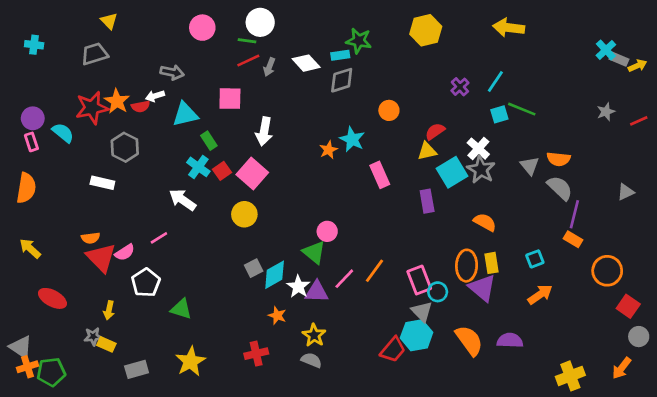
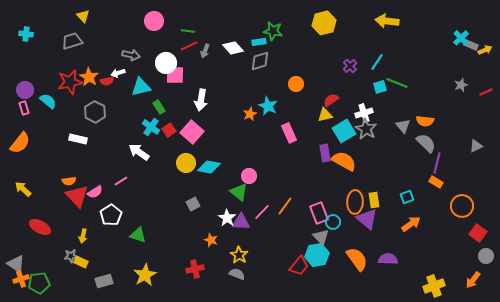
white circle: (260, 22) -> (166, 63), moved
white cross: (478, 149) -> (364, 113), turned 30
orange semicircle: (26, 188) -> (20, 143), turned 30
orange semicircle: (485, 222) -> (344, 161), moved, size x1.4
cyan diamond: (275, 275) -> (209, 167), moved, turned 40

